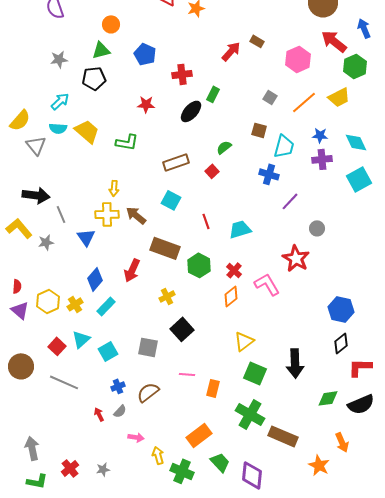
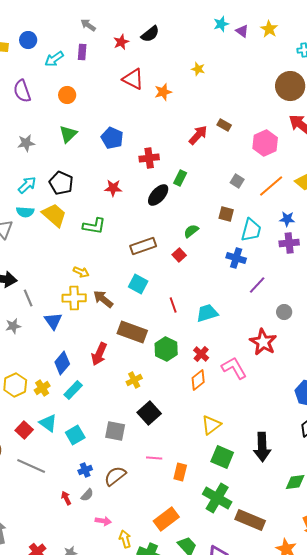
orange circle: (111, 24) -> (67, 95), moved
green triangle: (101, 50) -> (68, 134), turned -30
black pentagon: (94, 78) -> (61, 183), moved, turned 30
yellow arrow: (114, 188) -> (81, 272), turned -70
cyan triangle: (81, 339) -> (48, 423), turned -42

